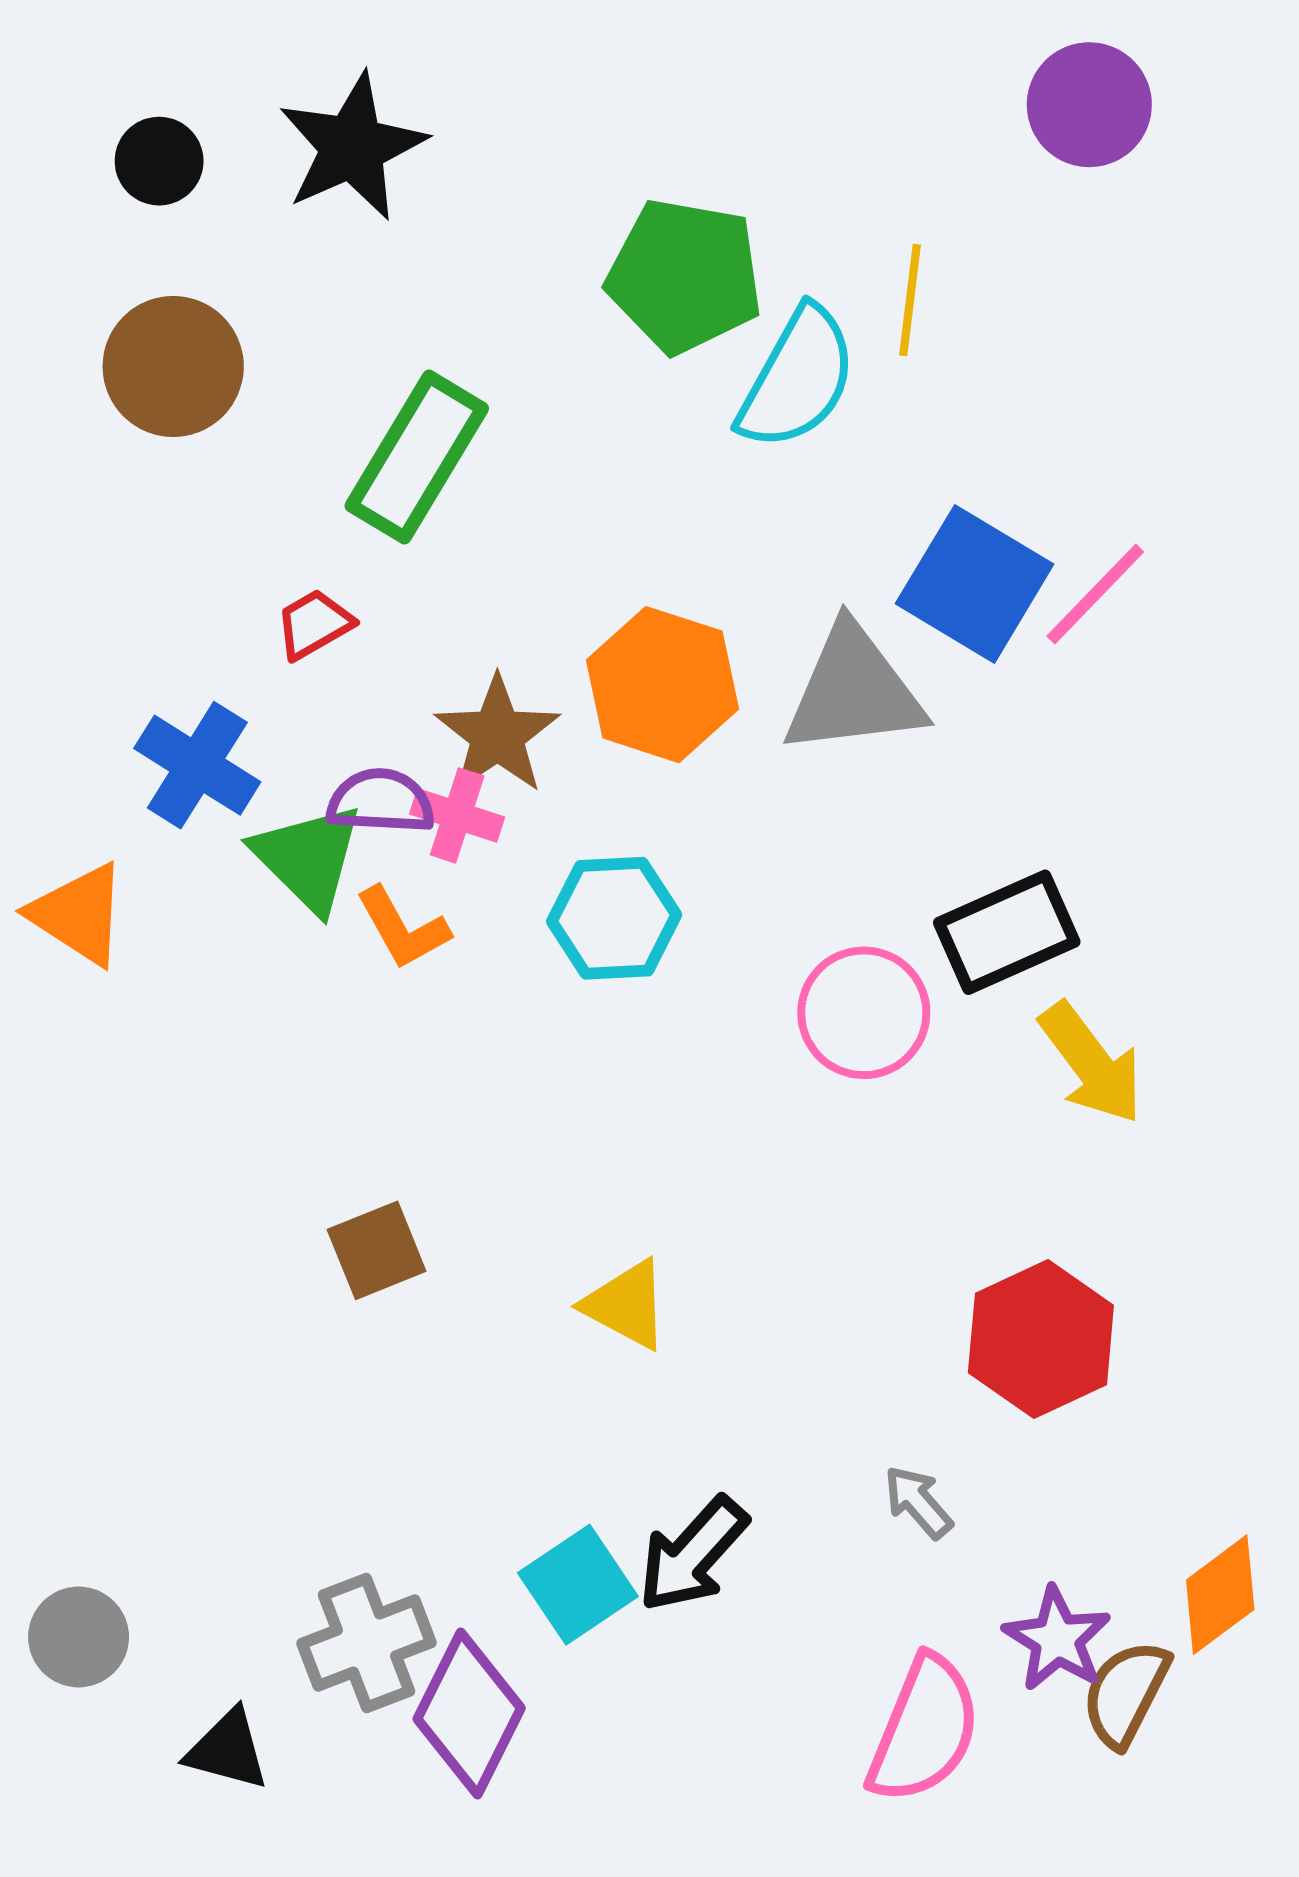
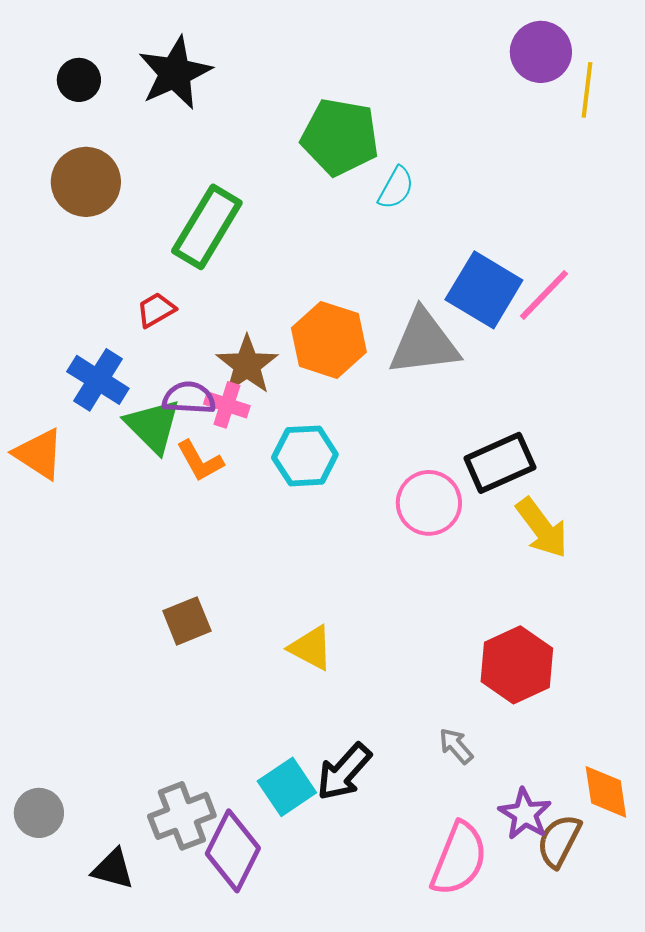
yellow line: (910, 300) -> (587, 90), moved
cyan semicircle: (797, 379) -> (396, 188), size x0.6
orange diamond: (1220, 1595) -> (606, 792), turned -62

